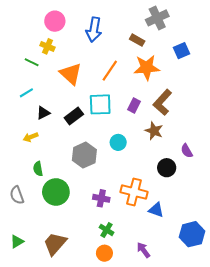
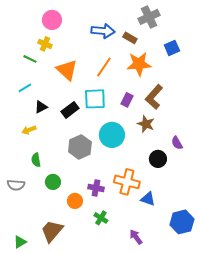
blue arrow: (94, 30) -> (103, 31), moved, turned -95
cyan circle: (118, 142) -> (112, 135), size x1.6
green circle: (56, 192) -> (53, 182), size x0.6
gray semicircle: (17, 195) -> (16, 185), turned -66
green triangle: (17, 242) -> (20, 242), moved
orange circle: (104, 253) -> (75, 201), moved

